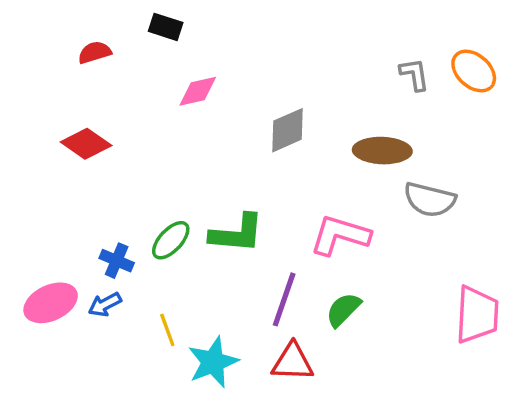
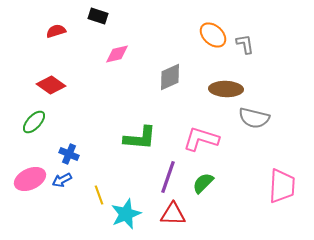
orange ellipse: (474, 71) -> (213, 35), moved
green ellipse: (171, 240) -> (34, 122), moved

